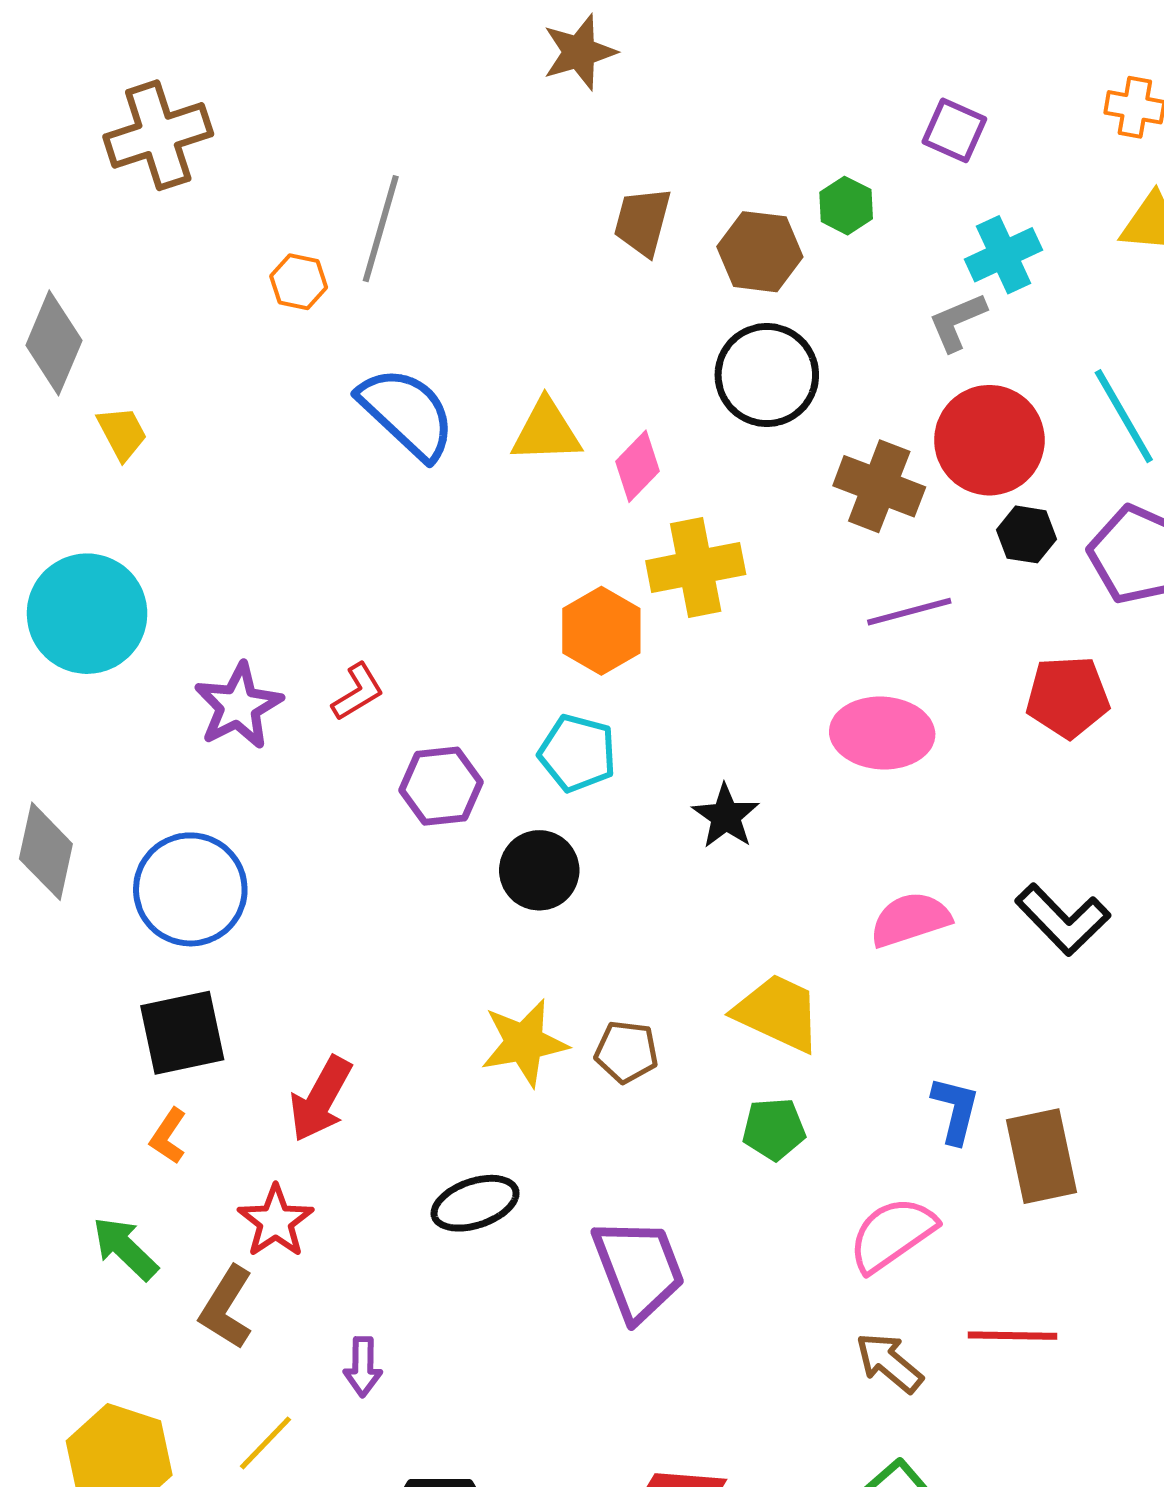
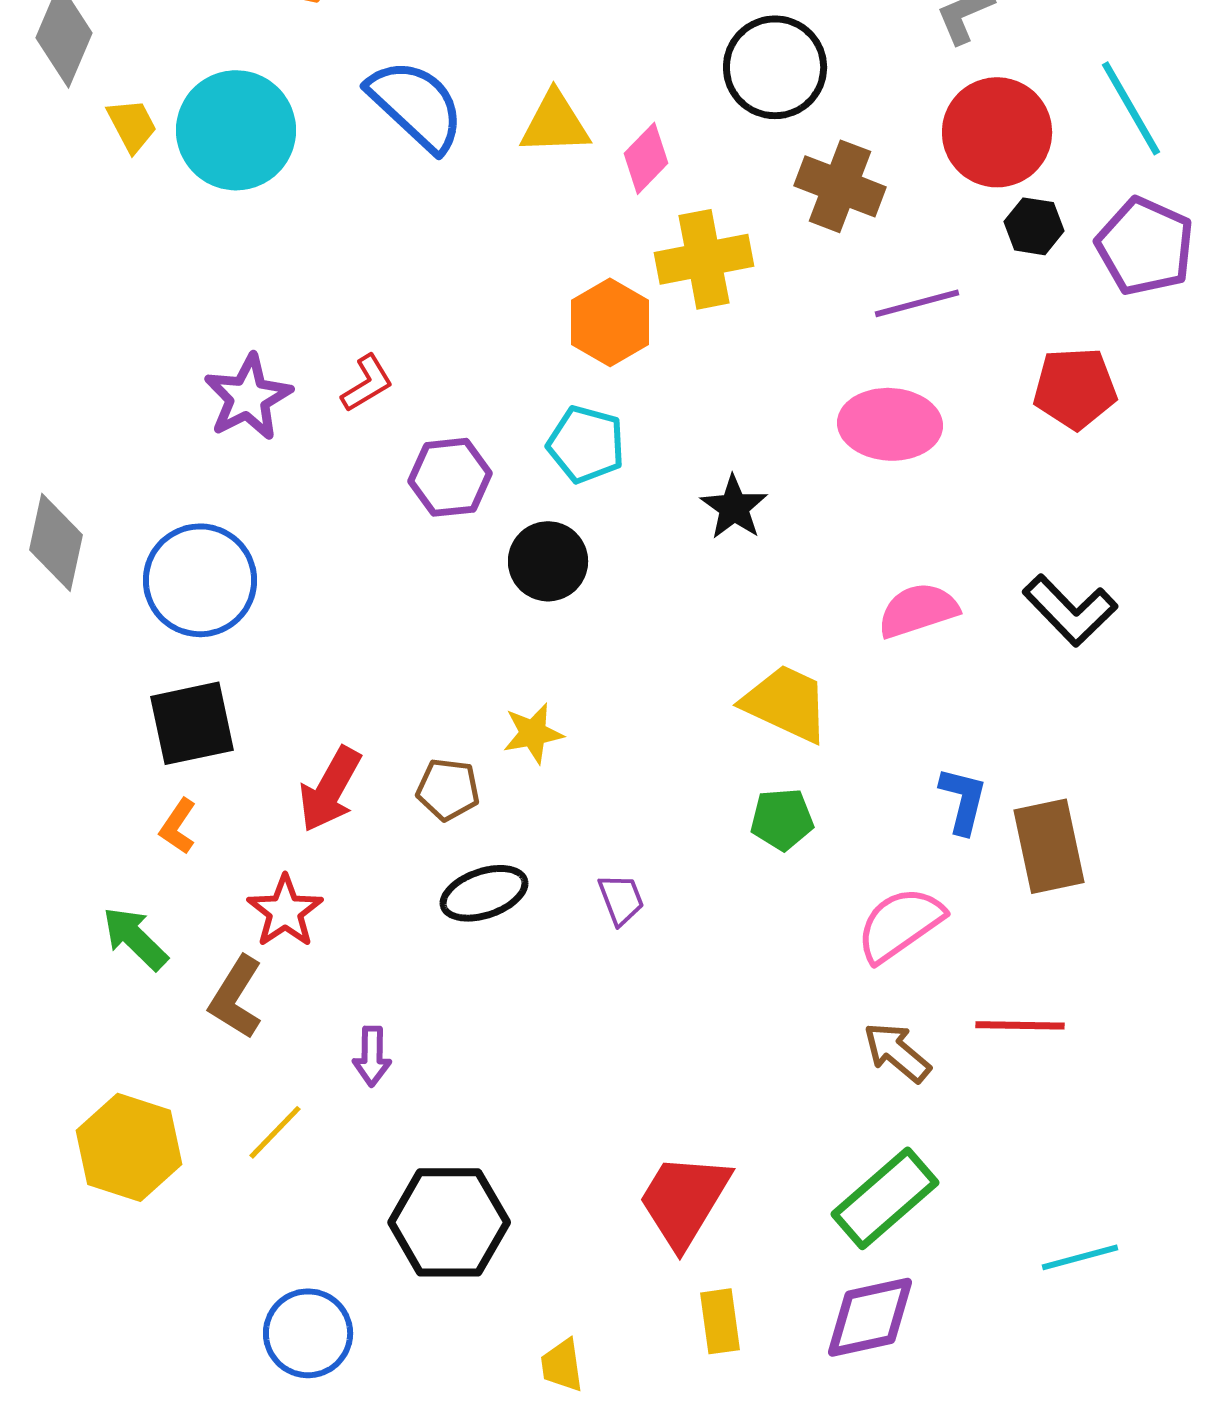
brown cross: (879, 486) -> (840, 186), moved
cyan circle: (87, 614) -> (236, 130), moved
yellow star: (524, 1043) -> (533, 733), size x0.7
brown pentagon: (626, 1052) -> (448, 789), moved
purple trapezoid: (639, 1269) -> (621, 899), moved, size x0.5

